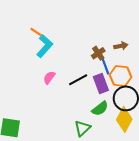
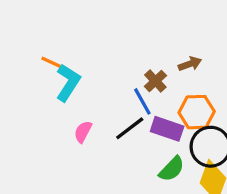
blue line: (105, 66) -> (142, 101), moved
purple rectangle: (101, 83) -> (167, 129), turned -42

